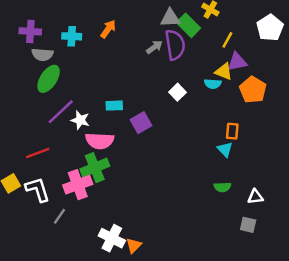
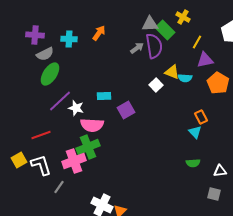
gray semicircle: (42, 55) -> (45, 54), turned -30
yellow triangle: (224, 72) -> (172, 72), moved
orange rectangle: (232, 131) -> (201, 117), turned -32

